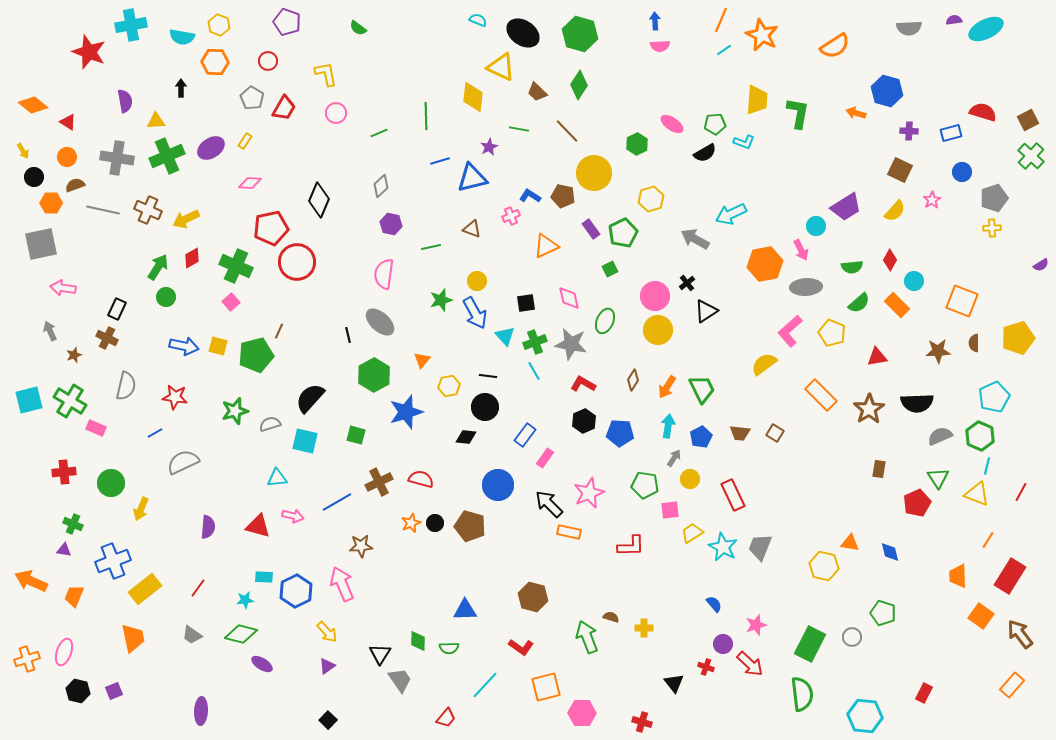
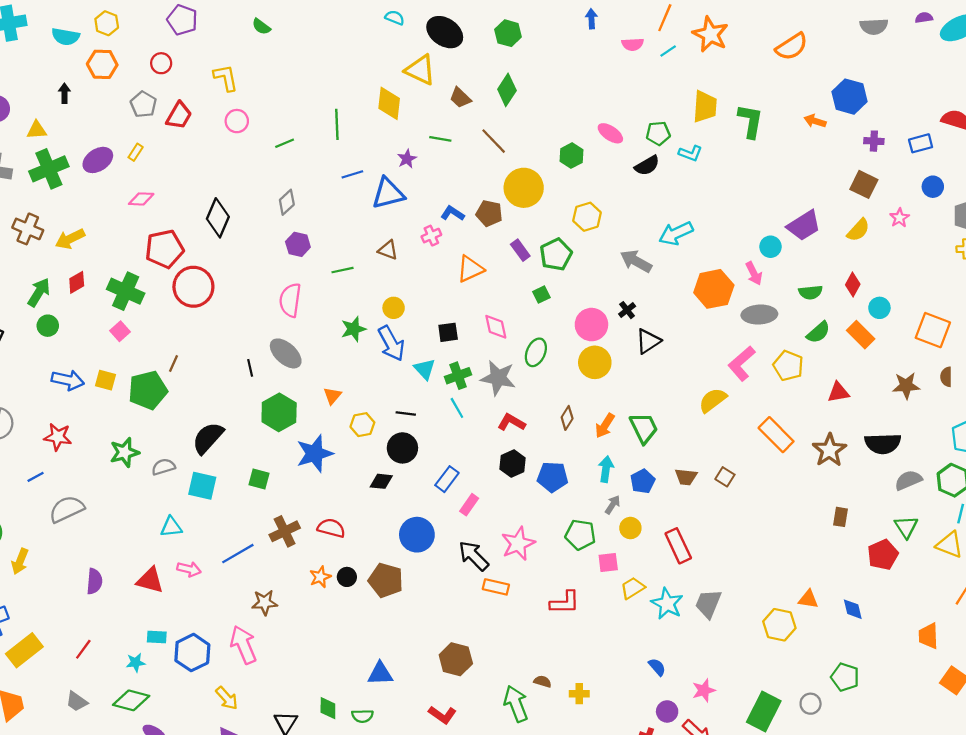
green hexagon: (580, 34) -> (508, 33), size x0.7
pink semicircle: (660, 46) -> (633, 44), moved

